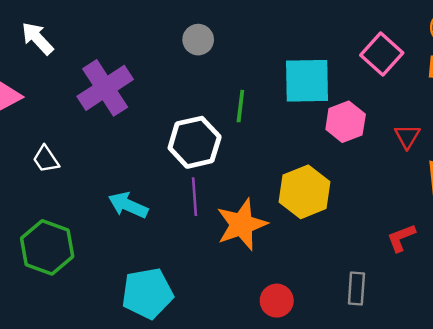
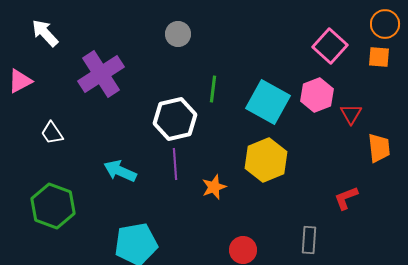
cyan square: (307, 81) -> (268, 102), moved, turned 30
pink hexagon: (346, 122) -> (317, 95), moved
orange star: (242, 224) -> (214, 187), size x0.6

